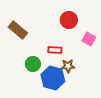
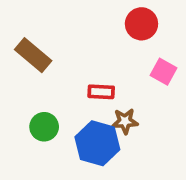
red circle: (69, 20) -> (141, 24), moved
green circle: (33, 64) -> (44, 127), moved

